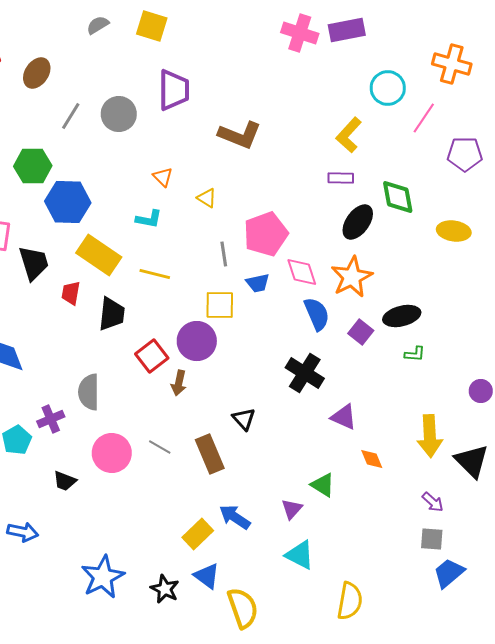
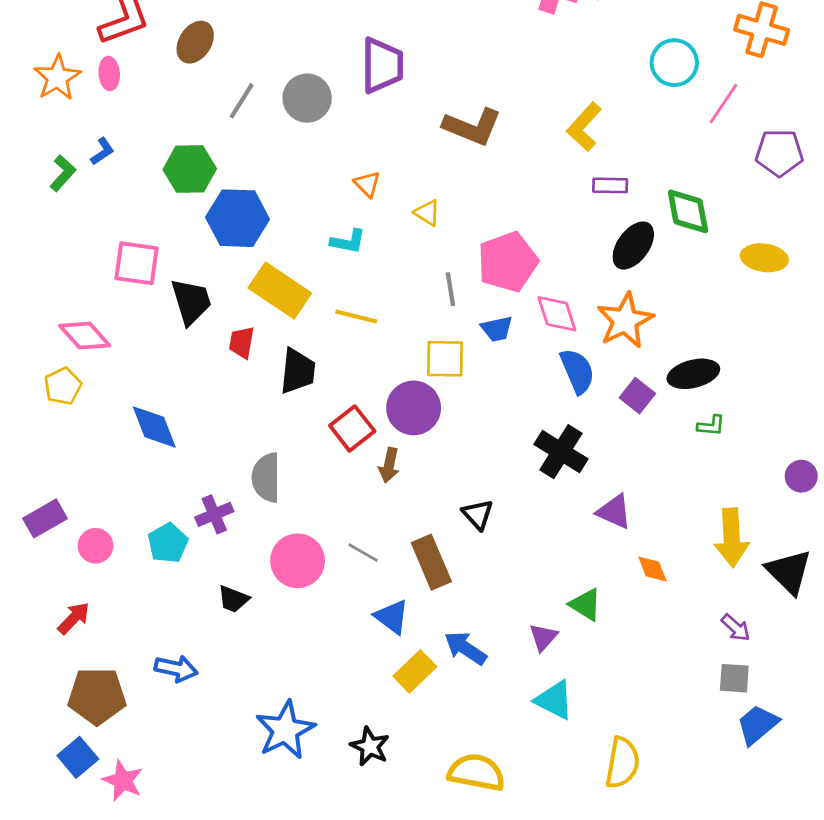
yellow L-shape: (349, 135) -> (584, 127), moved
blue triangle: (207, 576) -> (392, 617), moved
yellow semicircle: (243, 608) -> (476, 772), turned -60

